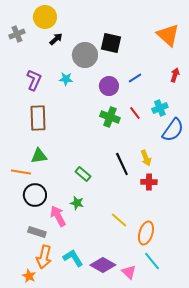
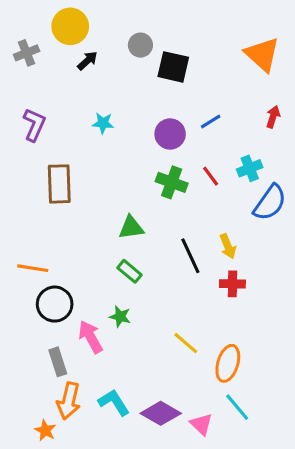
gray circle: (85, 55) -> (140, 45), moved, size x0.6
purple L-shape: (34, 80) -> (34, 125), moved
green triangle: (39, 156) -> (131, 228), moved
gray rectangle: (37, 232) -> (58, 362), turned 54

